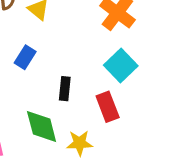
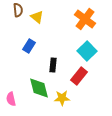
red rectangle: (108, 107) -> (79, 76), turned 60

